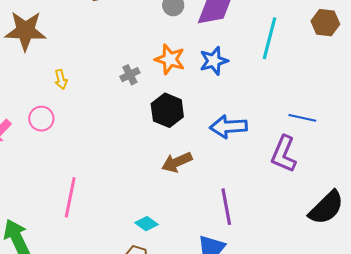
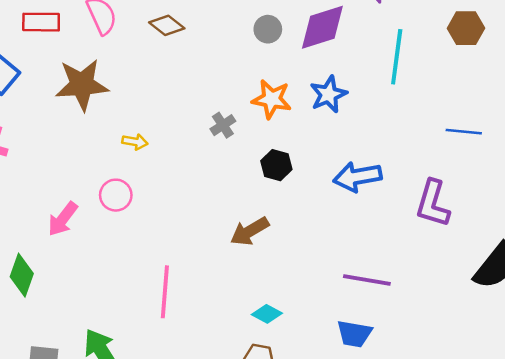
yellow arrow: (61, 79) -> (135, 142), turned -60
black hexagon: (167, 110) -> (276, 165), size x0.7
blue line: (302, 118) -> (464, 132), moved
brown arrow: (177, 162) -> (250, 231), moved
purple line: (226, 207) -> (367, 280), turned -63

